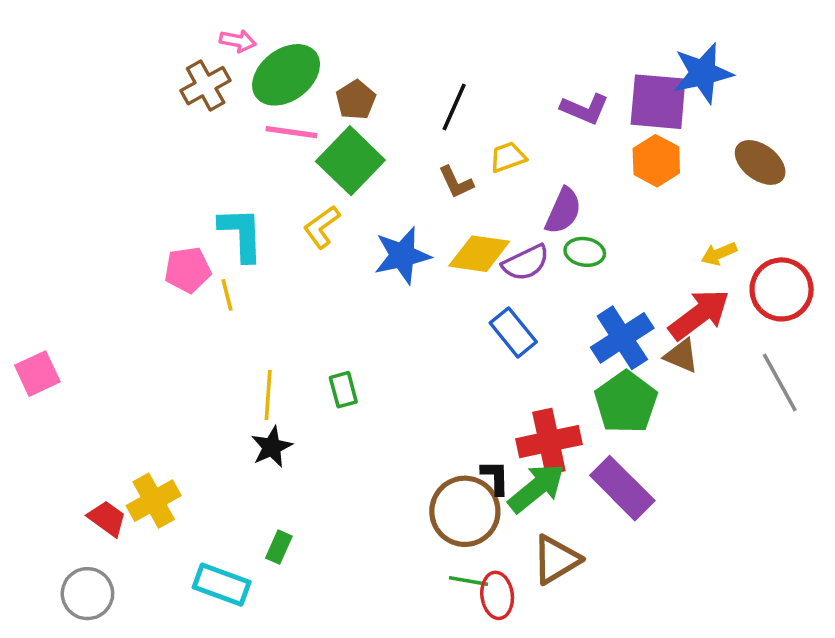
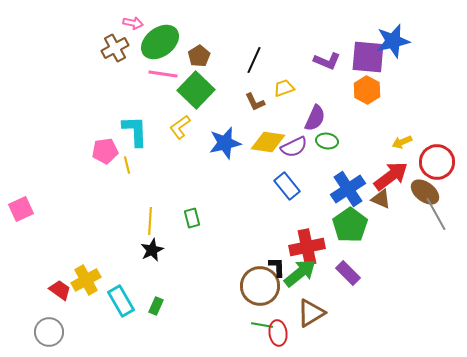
brown ellipse: (760, 162) -> (425, 192), moved
purple rectangle: (622, 488) -> (348, 273), size x0.7
cyan rectangle: (222, 585) -> (121, 301), moved, turned 40

